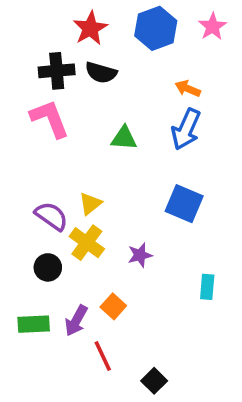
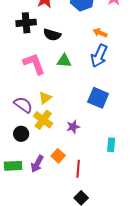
black semicircle: (101, 73) -> (52, 35), moved
pink L-shape: (50, 119) -> (34, 64), moved
red line: (103, 356) -> (78, 169), moved, turned 30

